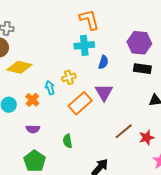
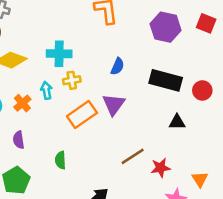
purple hexagon: (139, 43) -> (166, 27), moved
cyan cross: (84, 45) -> (59, 54), moved
black rectangle: (142, 69) -> (166, 80), size x1.4
purple semicircle: (33, 129) -> (19, 140), turned 72

